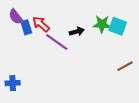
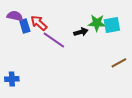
purple semicircle: (16, 17) -> (15, 16), turned 140
cyan square: (118, 26) -> (112, 25), turned -30
black arrow: (77, 32) -> (81, 32), moved

